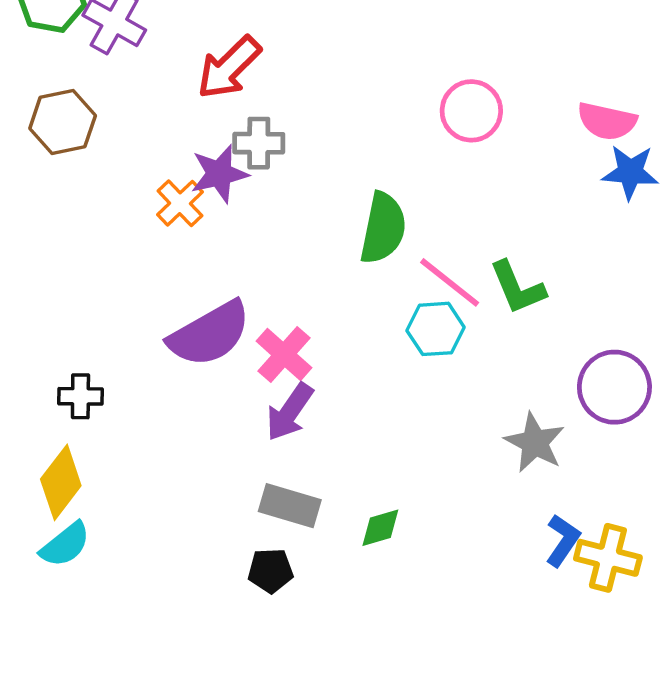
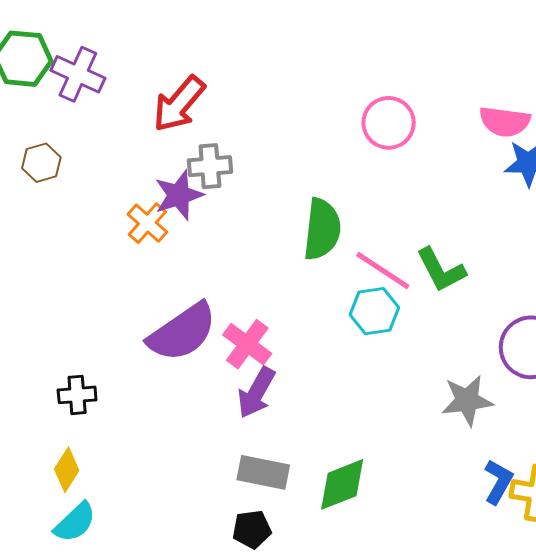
brown hexagon: (63, 122) -> (41, 163), size x0.7
gray star: (535, 443) -> (467, 400), turned -30
yellow diamond: (61, 482) -> (67, 470), size x0.7
green diamond: (380, 528) -> (342, 484), size x1.5

